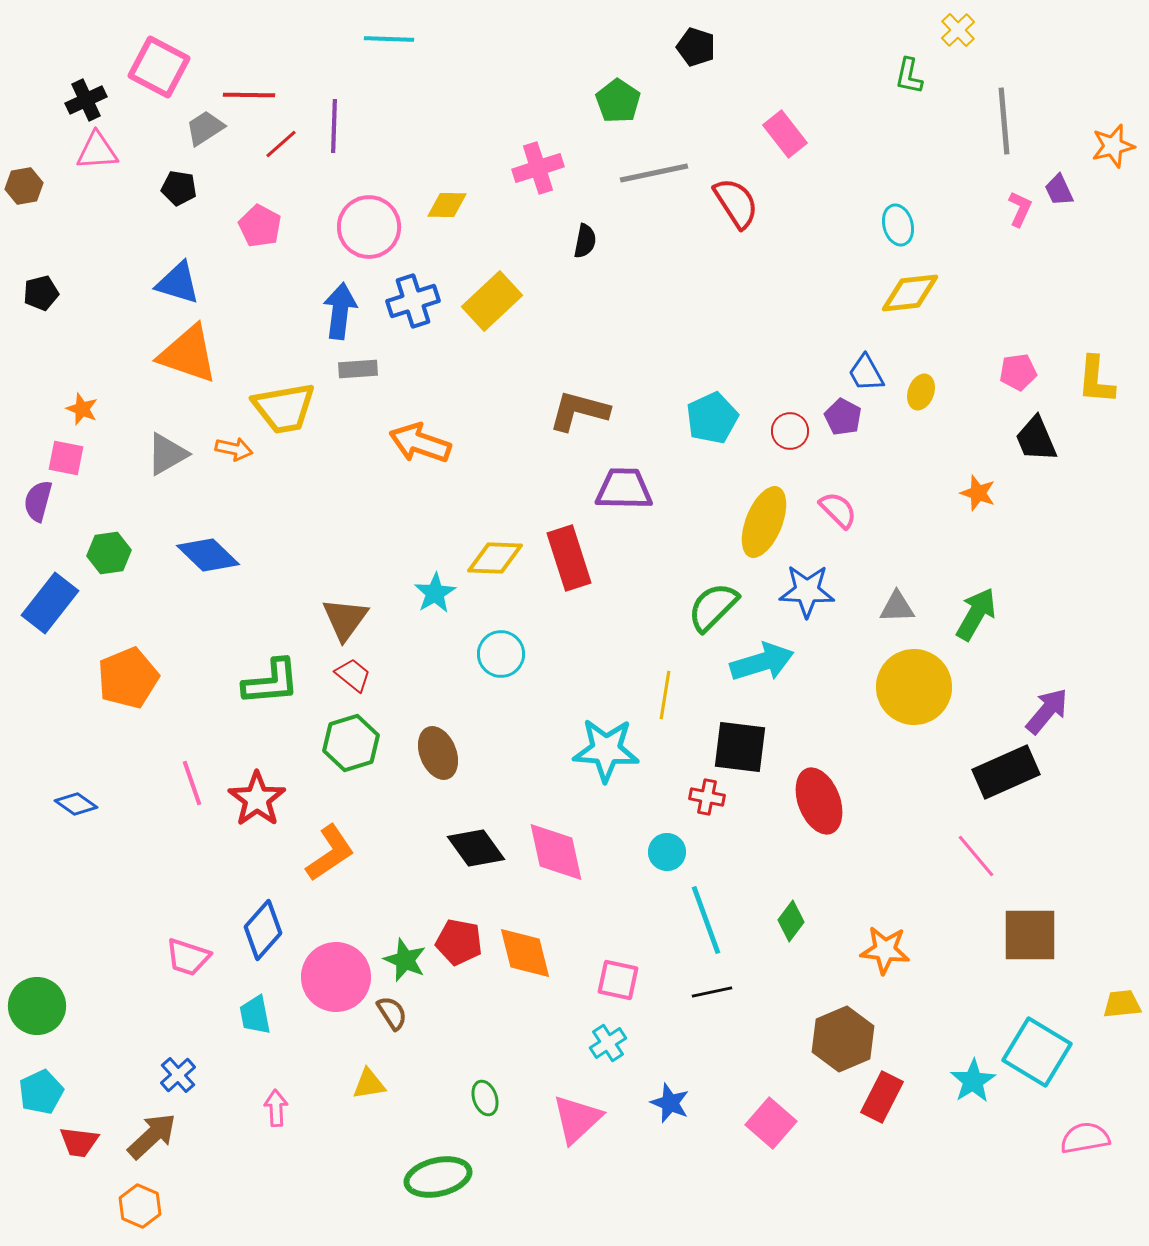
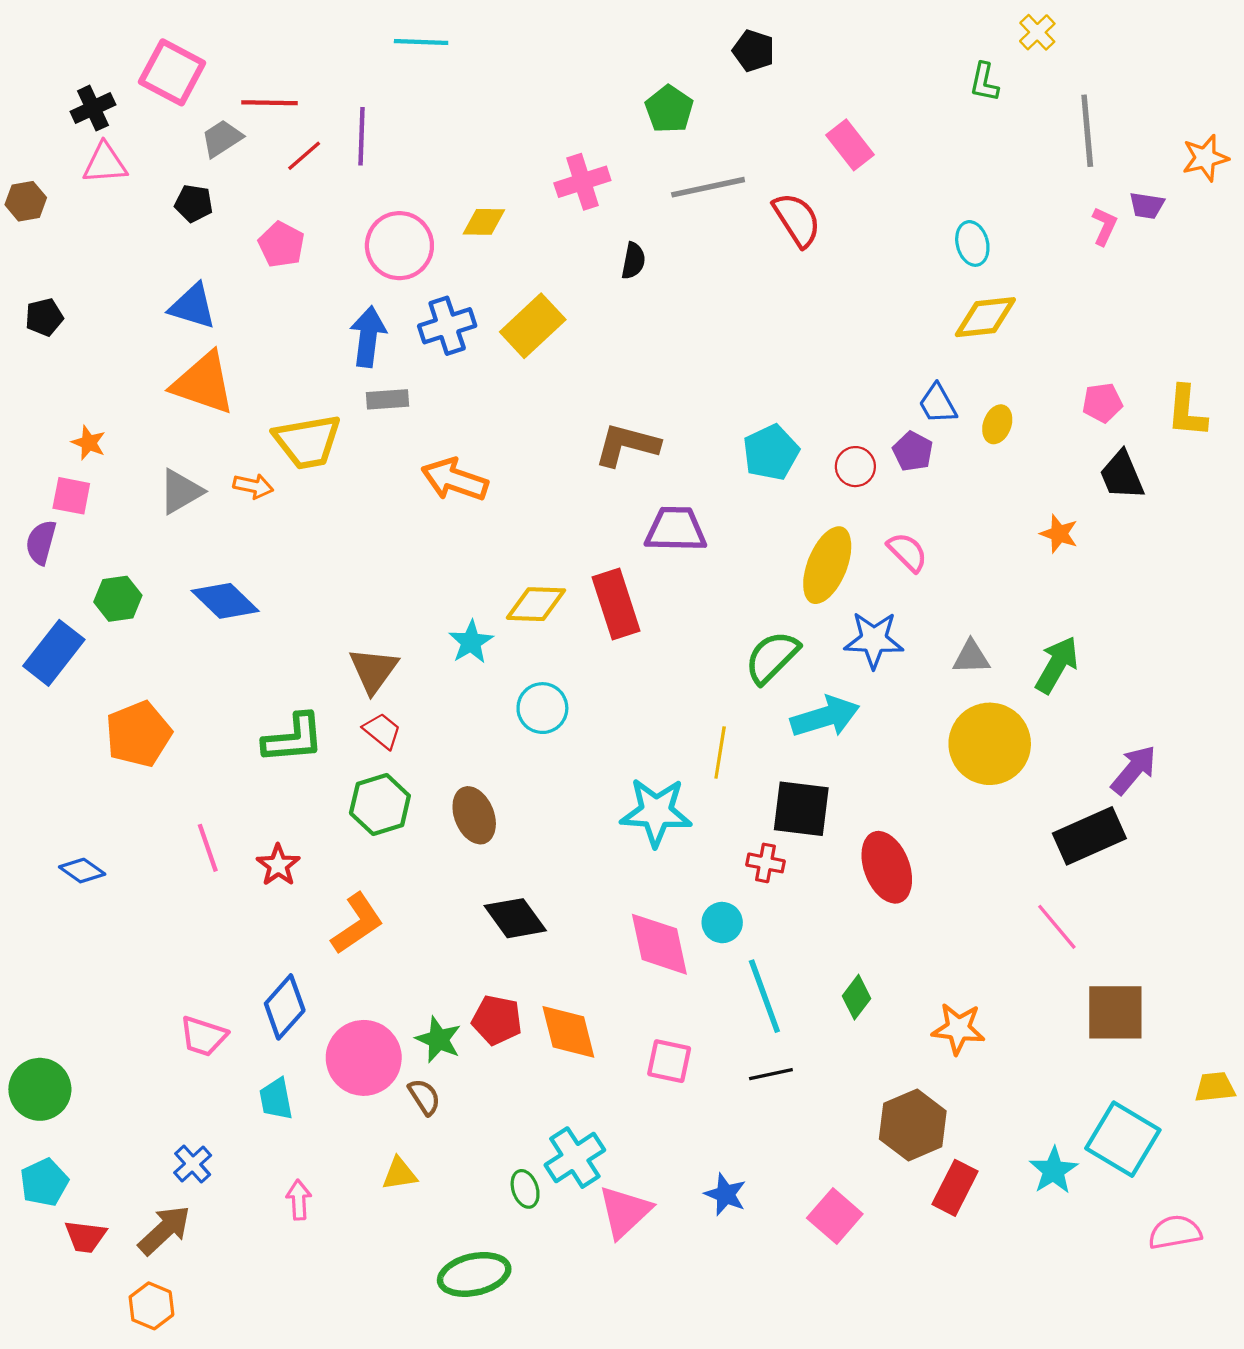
purple trapezoid: (1059, 190) -> (1147, 206), turned -56
red star: (257, 799) -> (278, 865), size x0.7
pink diamond: (556, 852) -> (659, 944), moved
cyan cross: (608, 1043) -> (575, 1158), moved, size x1.5

